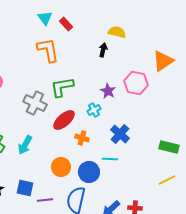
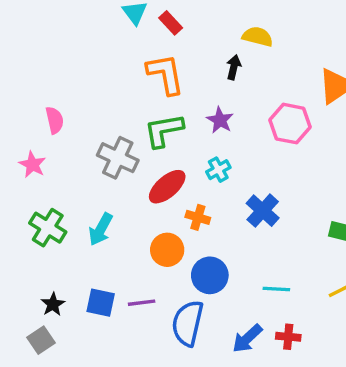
orange L-shape: (48, 50) -> (165, 74), moved
purple star: (108, 91) -> (220, 120), moved
cyan line: (110, 159) -> (276, 289), moved
orange circle: (61, 167) -> (167, 250), moved
purple line: (45, 200) -> (142, 303), moved

